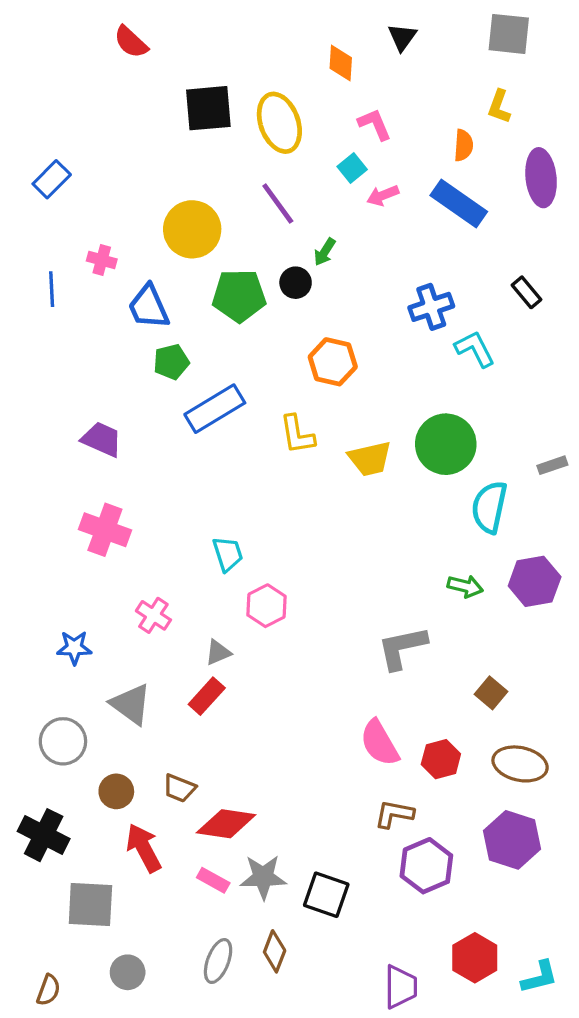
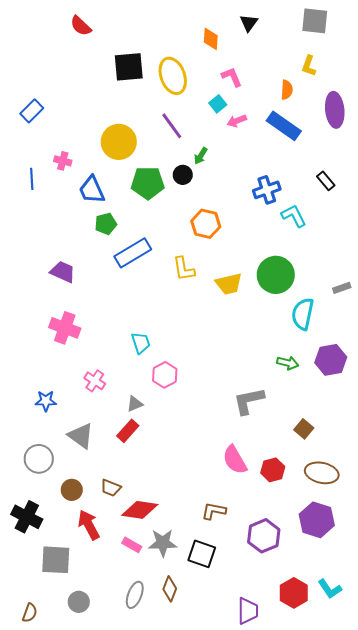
brown L-shape: (394, 814) -> (214, 511), moved
cyan L-shape: (539, 977) -> (330, 589), moved, turned 70

